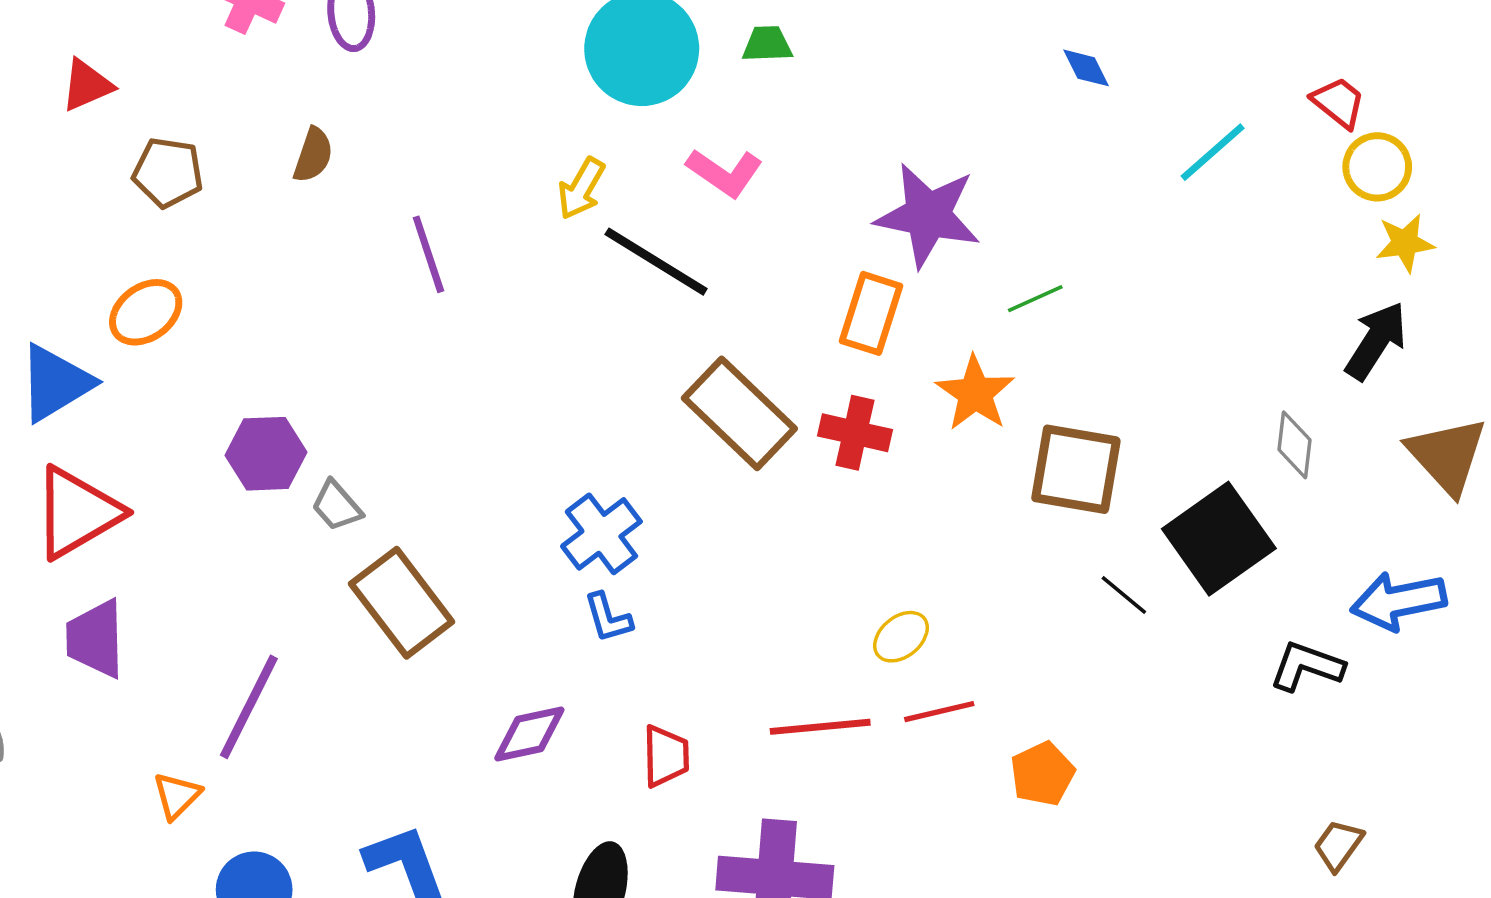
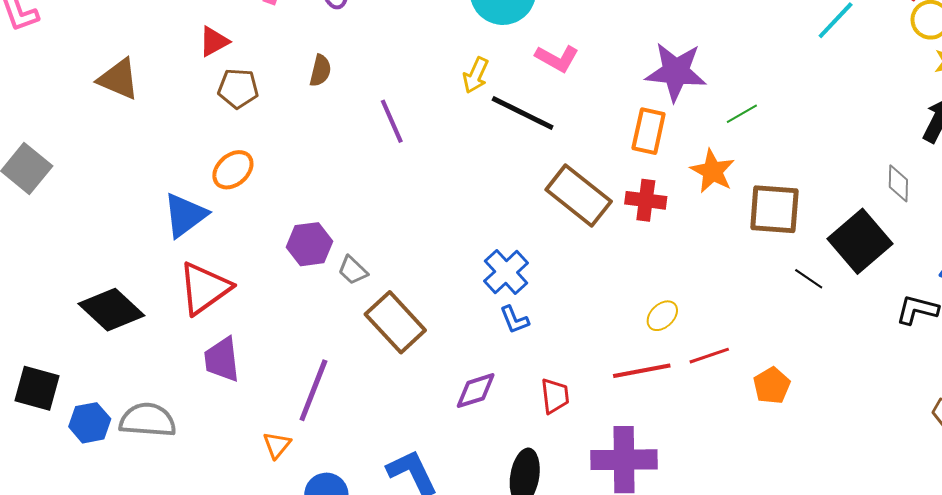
red triangle: (87, 85) -> (214, 42), moved
yellow ellipse: (901, 637) -> (662, 316), moved

